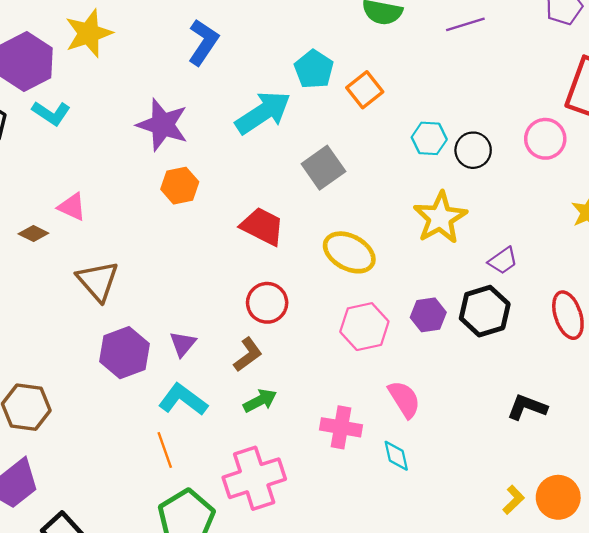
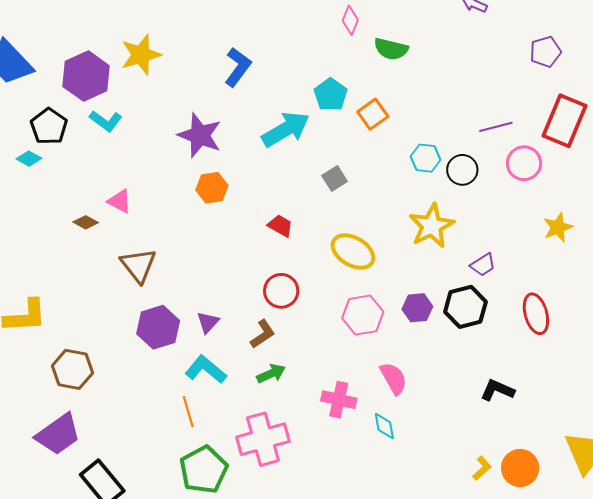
purple line: (465, 24) -> (496, 127), moved
gray square: (323, 168) -> (335, 178), size x0.7
red trapezoid: (262, 226) -> (280, 226), size x0.7

